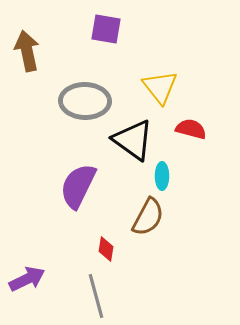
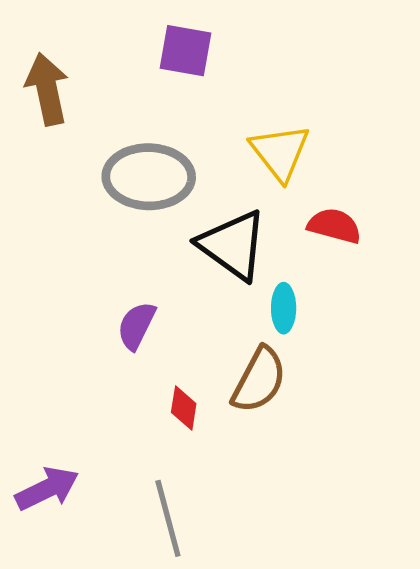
purple semicircle: (78, 186) -> (136, 326), size x0.6
red diamond: (106, 249) -> (184, 408), moved

